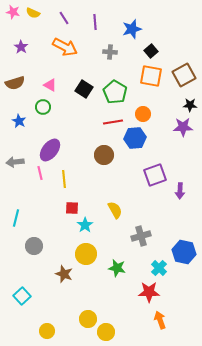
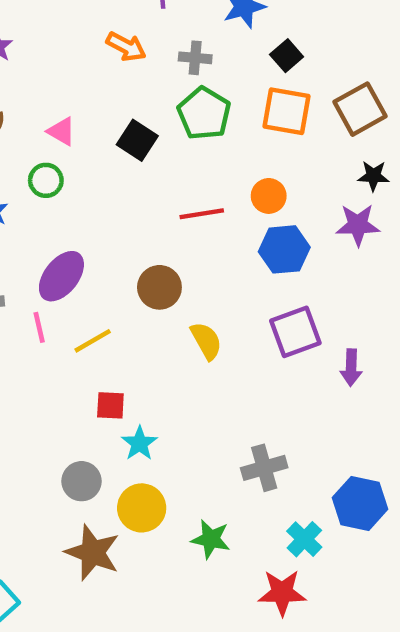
orange arrow: (65, 47) -> (126, 47), moved, size x0.7
green pentagon: (115, 92) -> (204, 114), moved
blue hexagon: (135, 138) -> (284, 249), moved
brown circle: (104, 155) -> (159, 287), moved
yellow line: (64, 179) -> (93, 341), turned 66
yellow semicircle: (115, 210) -> (206, 341), moved
gray circle: (34, 246) -> (81, 481), moved
brown star: (64, 274) -> (93, 553), size x1.4

